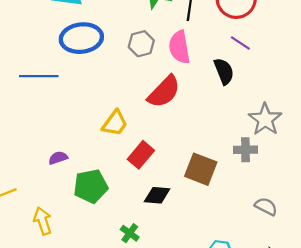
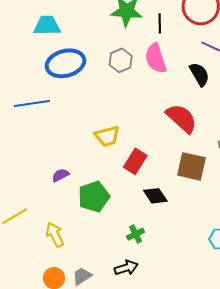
red semicircle: (164, 92) -> (182, 118), moved, turned -84
yellow trapezoid: (115, 123) -> (107, 136), turned 48
black diamond: (157, 195) -> (155, 196), turned 60
green cross: (130, 233) -> (136, 234), turned 36

